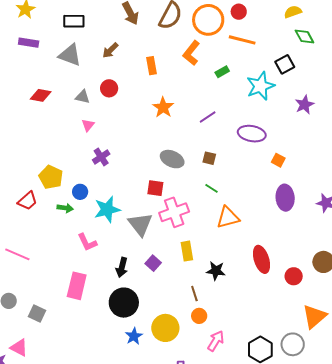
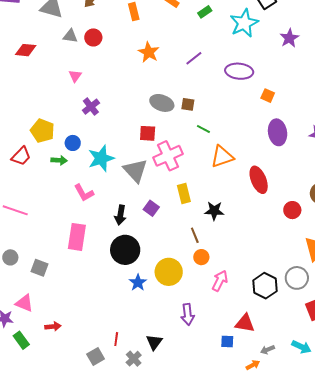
gray triangle: (83, 97) -> (70, 36), moved
brown square: (209, 158) -> (188, 104), moved
red ellipse: (262, 259) -> (259, 180), moved

